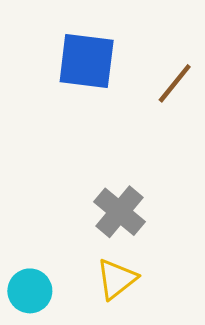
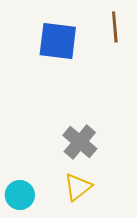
brown line: (175, 83) -> (115, 27), moved, turned -44

